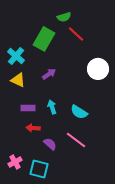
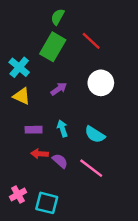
green semicircle: (64, 17) -> (58, 17), moved, turned 136
white circle: (98, 69) -> (101, 83), moved
purple semicircle: (50, 144) -> (60, 161), moved

